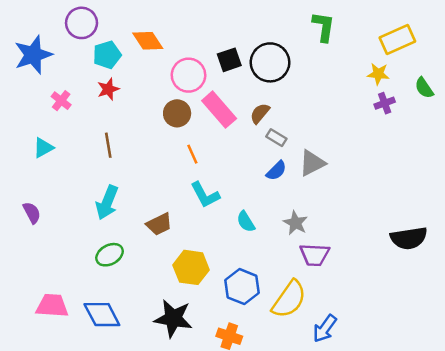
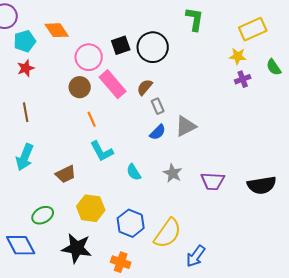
gray rectangle: (276, 138) -> (158, 106), turned 35
green ellipse: (110, 255) -> (43, 215), moved
purple trapezoid: (315, 255) -> (213, 181), moved

